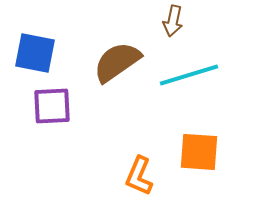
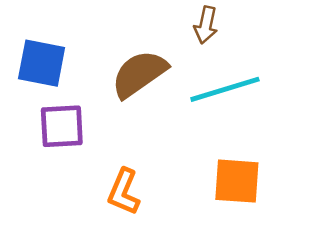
orange L-shape: (139, 176) -> (124, 192), moved

